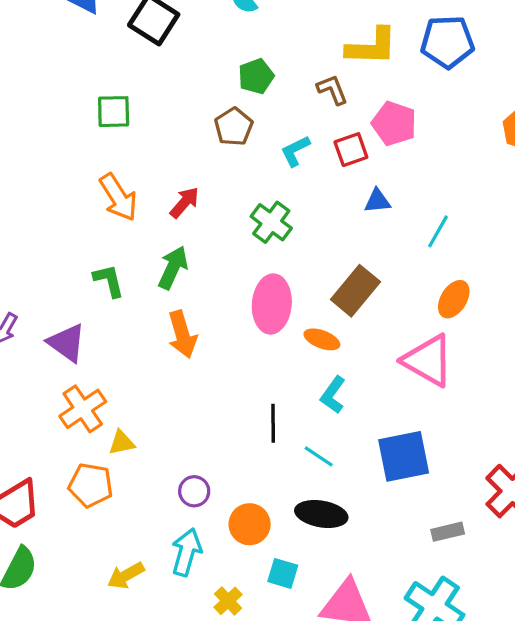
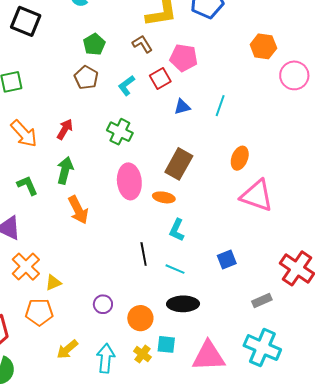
cyan line: (438, 231) -> (220, 106), moved
pink triangle: (428, 361) -> (257, 196), moved
blue square: (404, 456) -> (227, 260), size x0.6
cyan arrow: (187, 552) -> (106, 358), moved
yellow arrow: (126, 575) -> (67, 349), moved
yellow cross: (228, 601) -> (142, 354), moved

